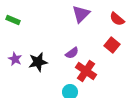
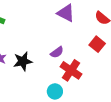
purple triangle: (81, 14) -> (66, 13), turned -48

